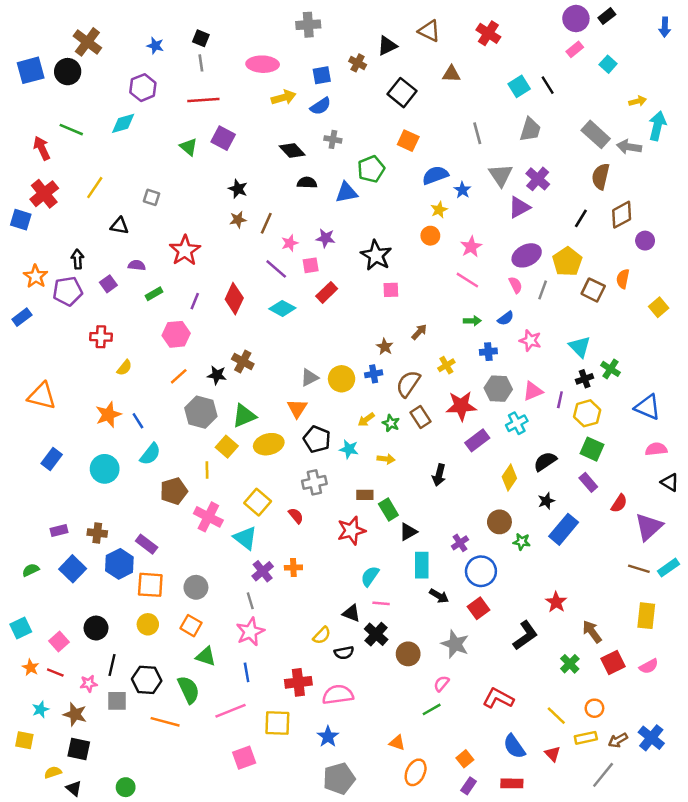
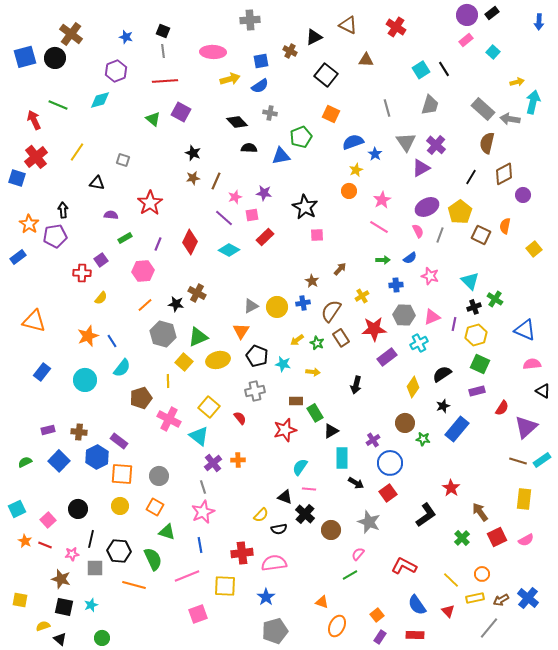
purple square: (108, 284) -> (101, 260), moved
purple rectangle: (588, 482) -> (477, 391), turned -63
cyan star: (40, 709) -> (91, 605), moved

